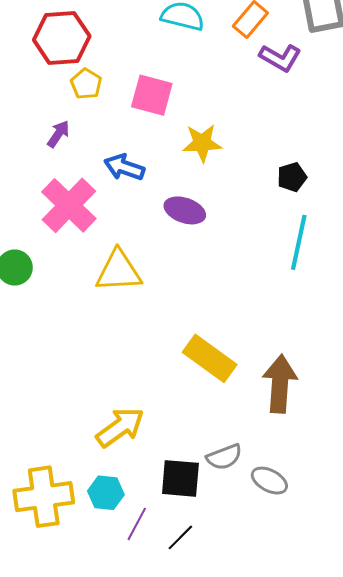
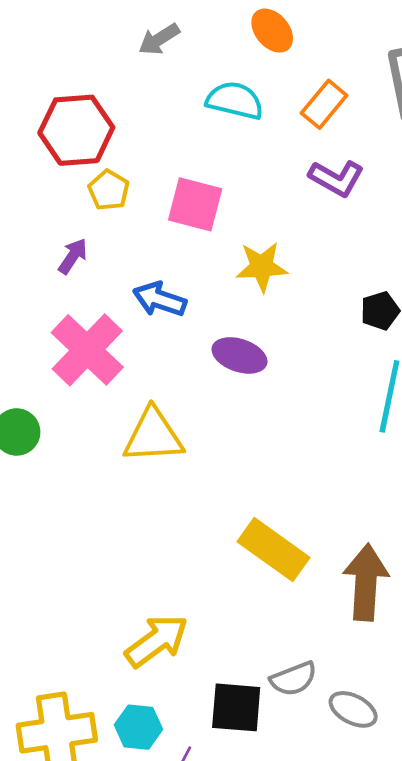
purple L-shape: (280, 58) -> (336, 178), moved

